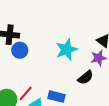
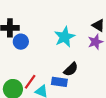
black semicircle: (85, 77) -> (71, 69), moved

